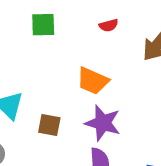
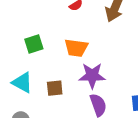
green square: (43, 25) -> (34, 44), moved

